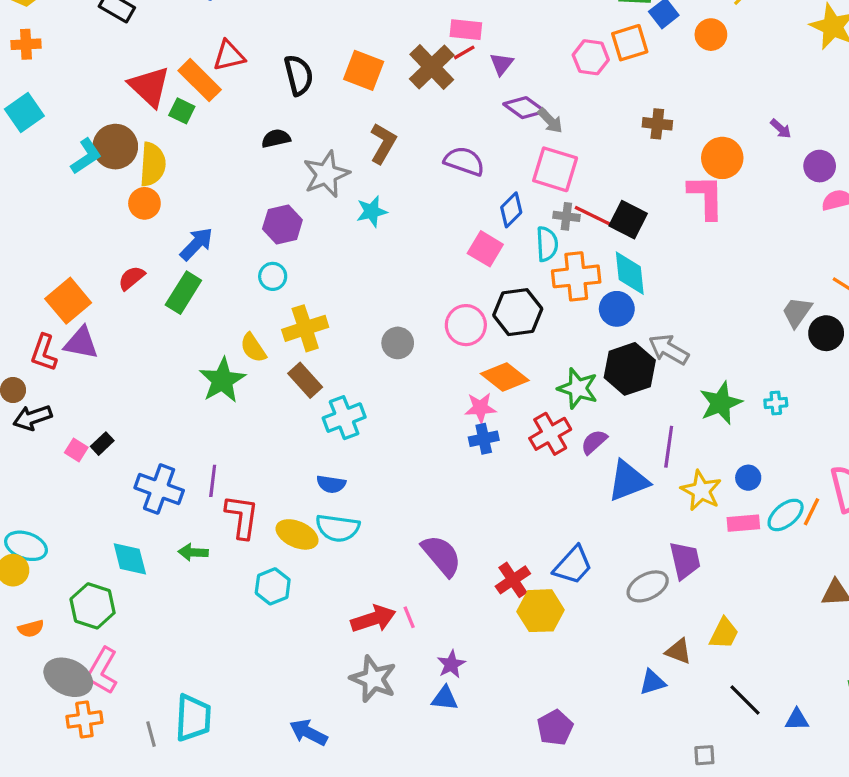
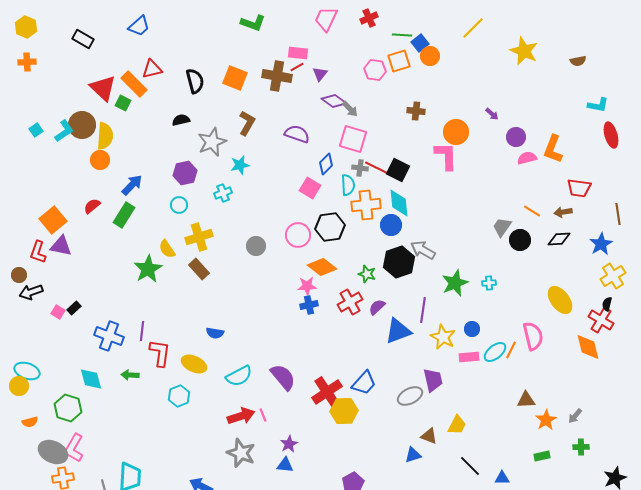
orange circle: (711, 35) -> (430, 56), moved
brown cross: (432, 67) -> (277, 76), turned -36
cyan square: (24, 112) -> (36, 130), moved, size x0.6
green star: (578, 388) -> (367, 274), size x0.7
cyan cross: (344, 418) -> (223, 193), moved, size x0.7
cyan semicircle: (338, 528) -> (239, 376), moved, turned -36
red cross: (513, 580) -> (327, 392), size x1.4

